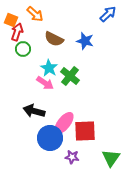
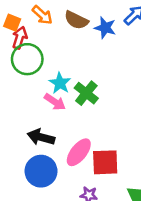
brown semicircle: (54, 39) -> (76, 20), moved
blue star: (85, 41) -> (105, 28), moved
green circle: (23, 49) -> (27, 59), size x1.6
blue circle: (50, 138) -> (41, 171), moved

